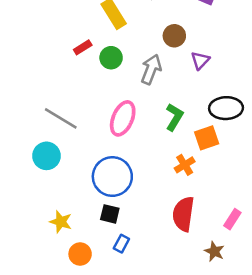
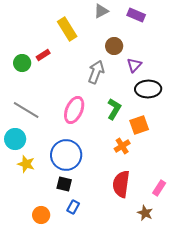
green circle: (111, 58) -> (22, 63), moved
black ellipse: (226, 108) -> (148, 89), moved
yellow star: (61, 222) -> (26, 164), moved

